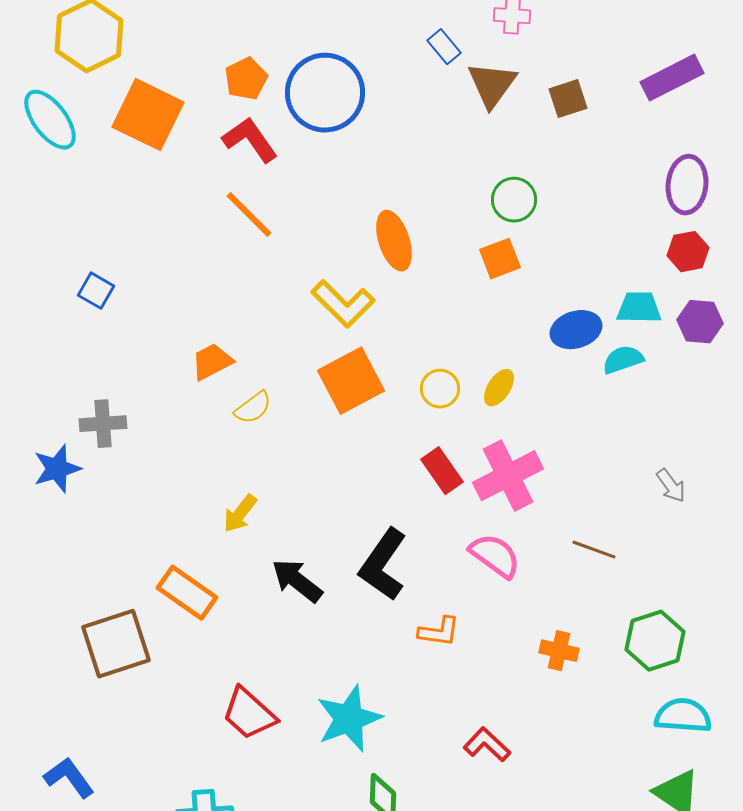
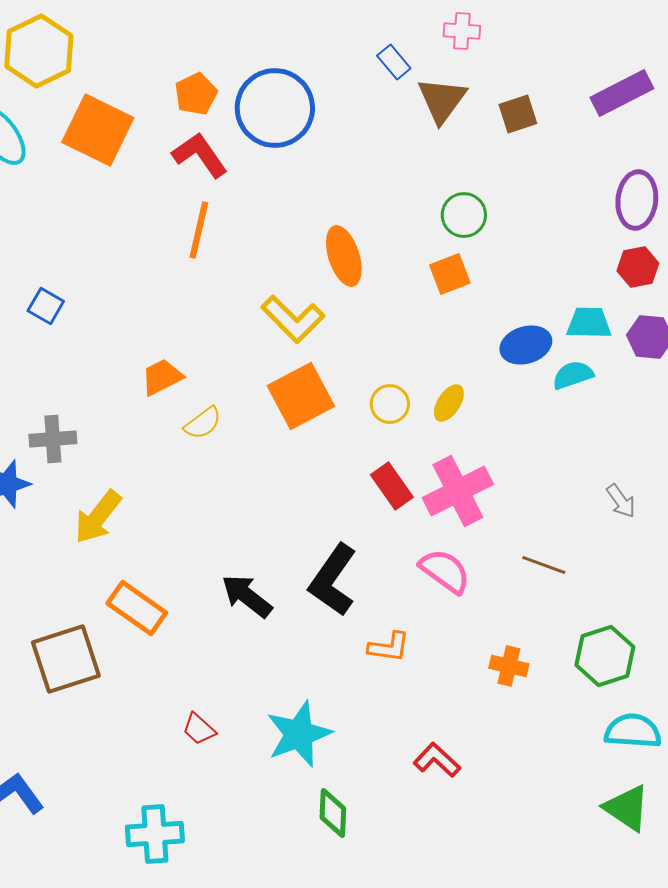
orange line: (249, 215) -> (199, 230), turned 58
yellow arrow: (240, 514) -> (98, 517), moved, size x1.4
red trapezoid: (249, 714) -> (199, 729), size x0.6

